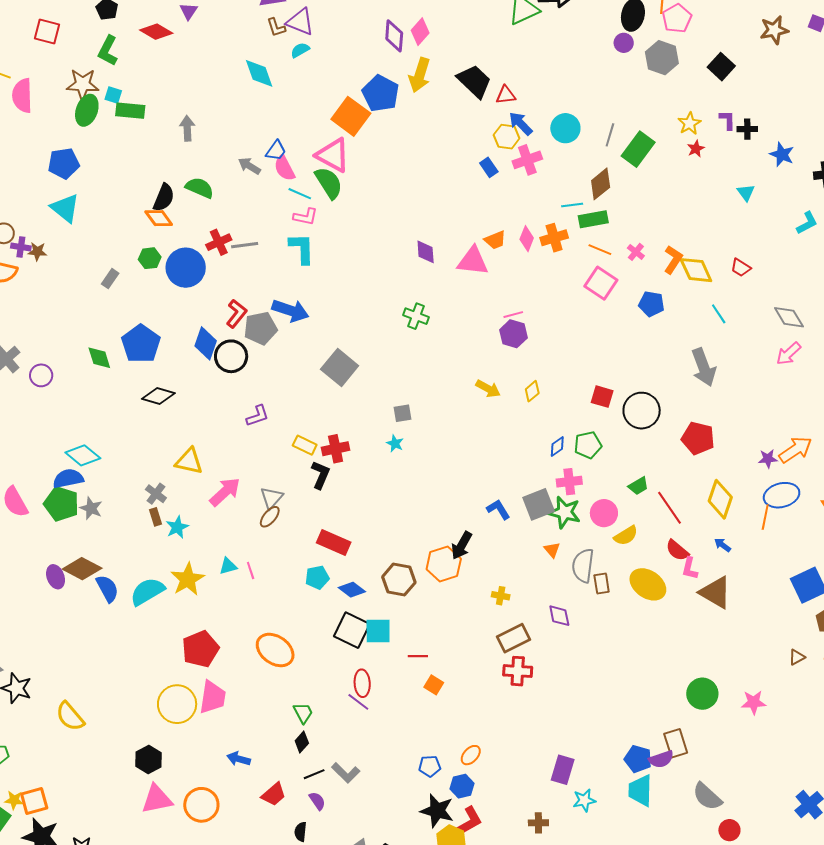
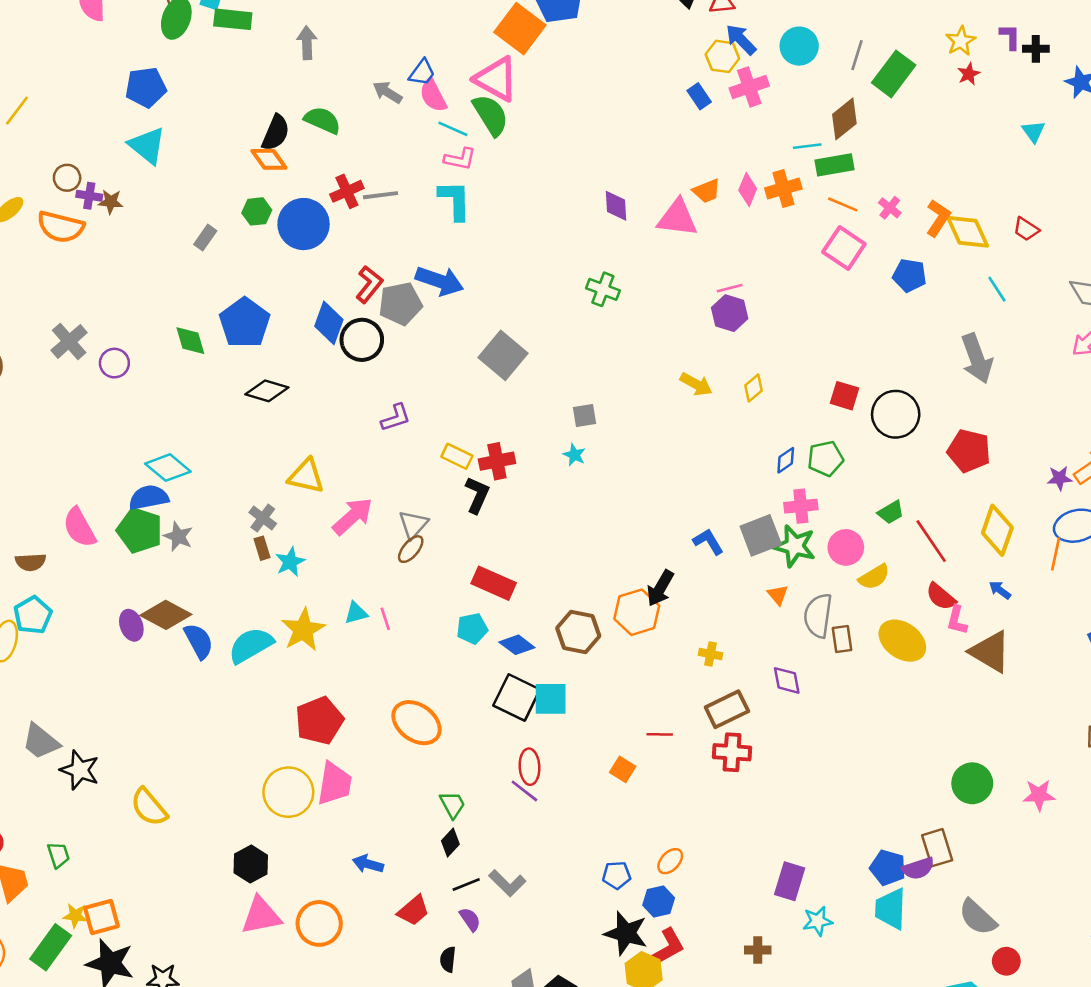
red line: (418, 656) -> (660, 734), moved

